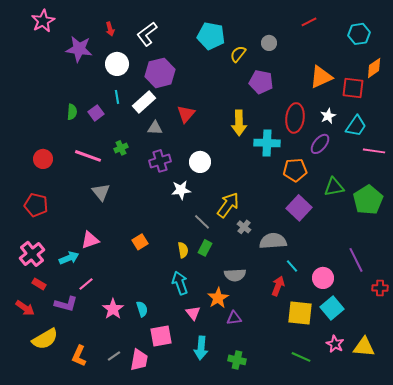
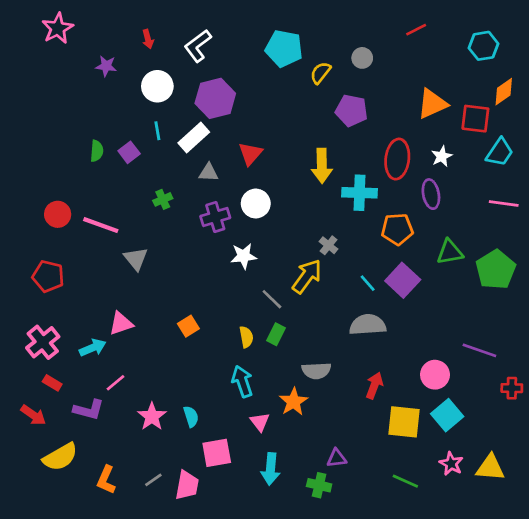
purple star: (79, 49) -> (106, 66), size x0.6
cyan trapezoid: (356, 126) -> (500, 152), moved
purple ellipse: (320, 144) -> (431, 194), turned -50
pink line: (88, 156) -> (101, 225), moved
white circle: (200, 162) -> (256, 204), moved
gray cross: (244, 227) -> (329, 245), moved
purple line: (356, 260) -> (479, 350), turned -45
cyan line: (292, 266) -> (368, 283), moved
purple triangle: (234, 318) -> (337, 458), moved

